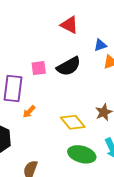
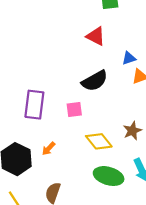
pink square: (39, 68) -> (74, 109), moved
orange arrow: (29, 112) -> (49, 149), moved

